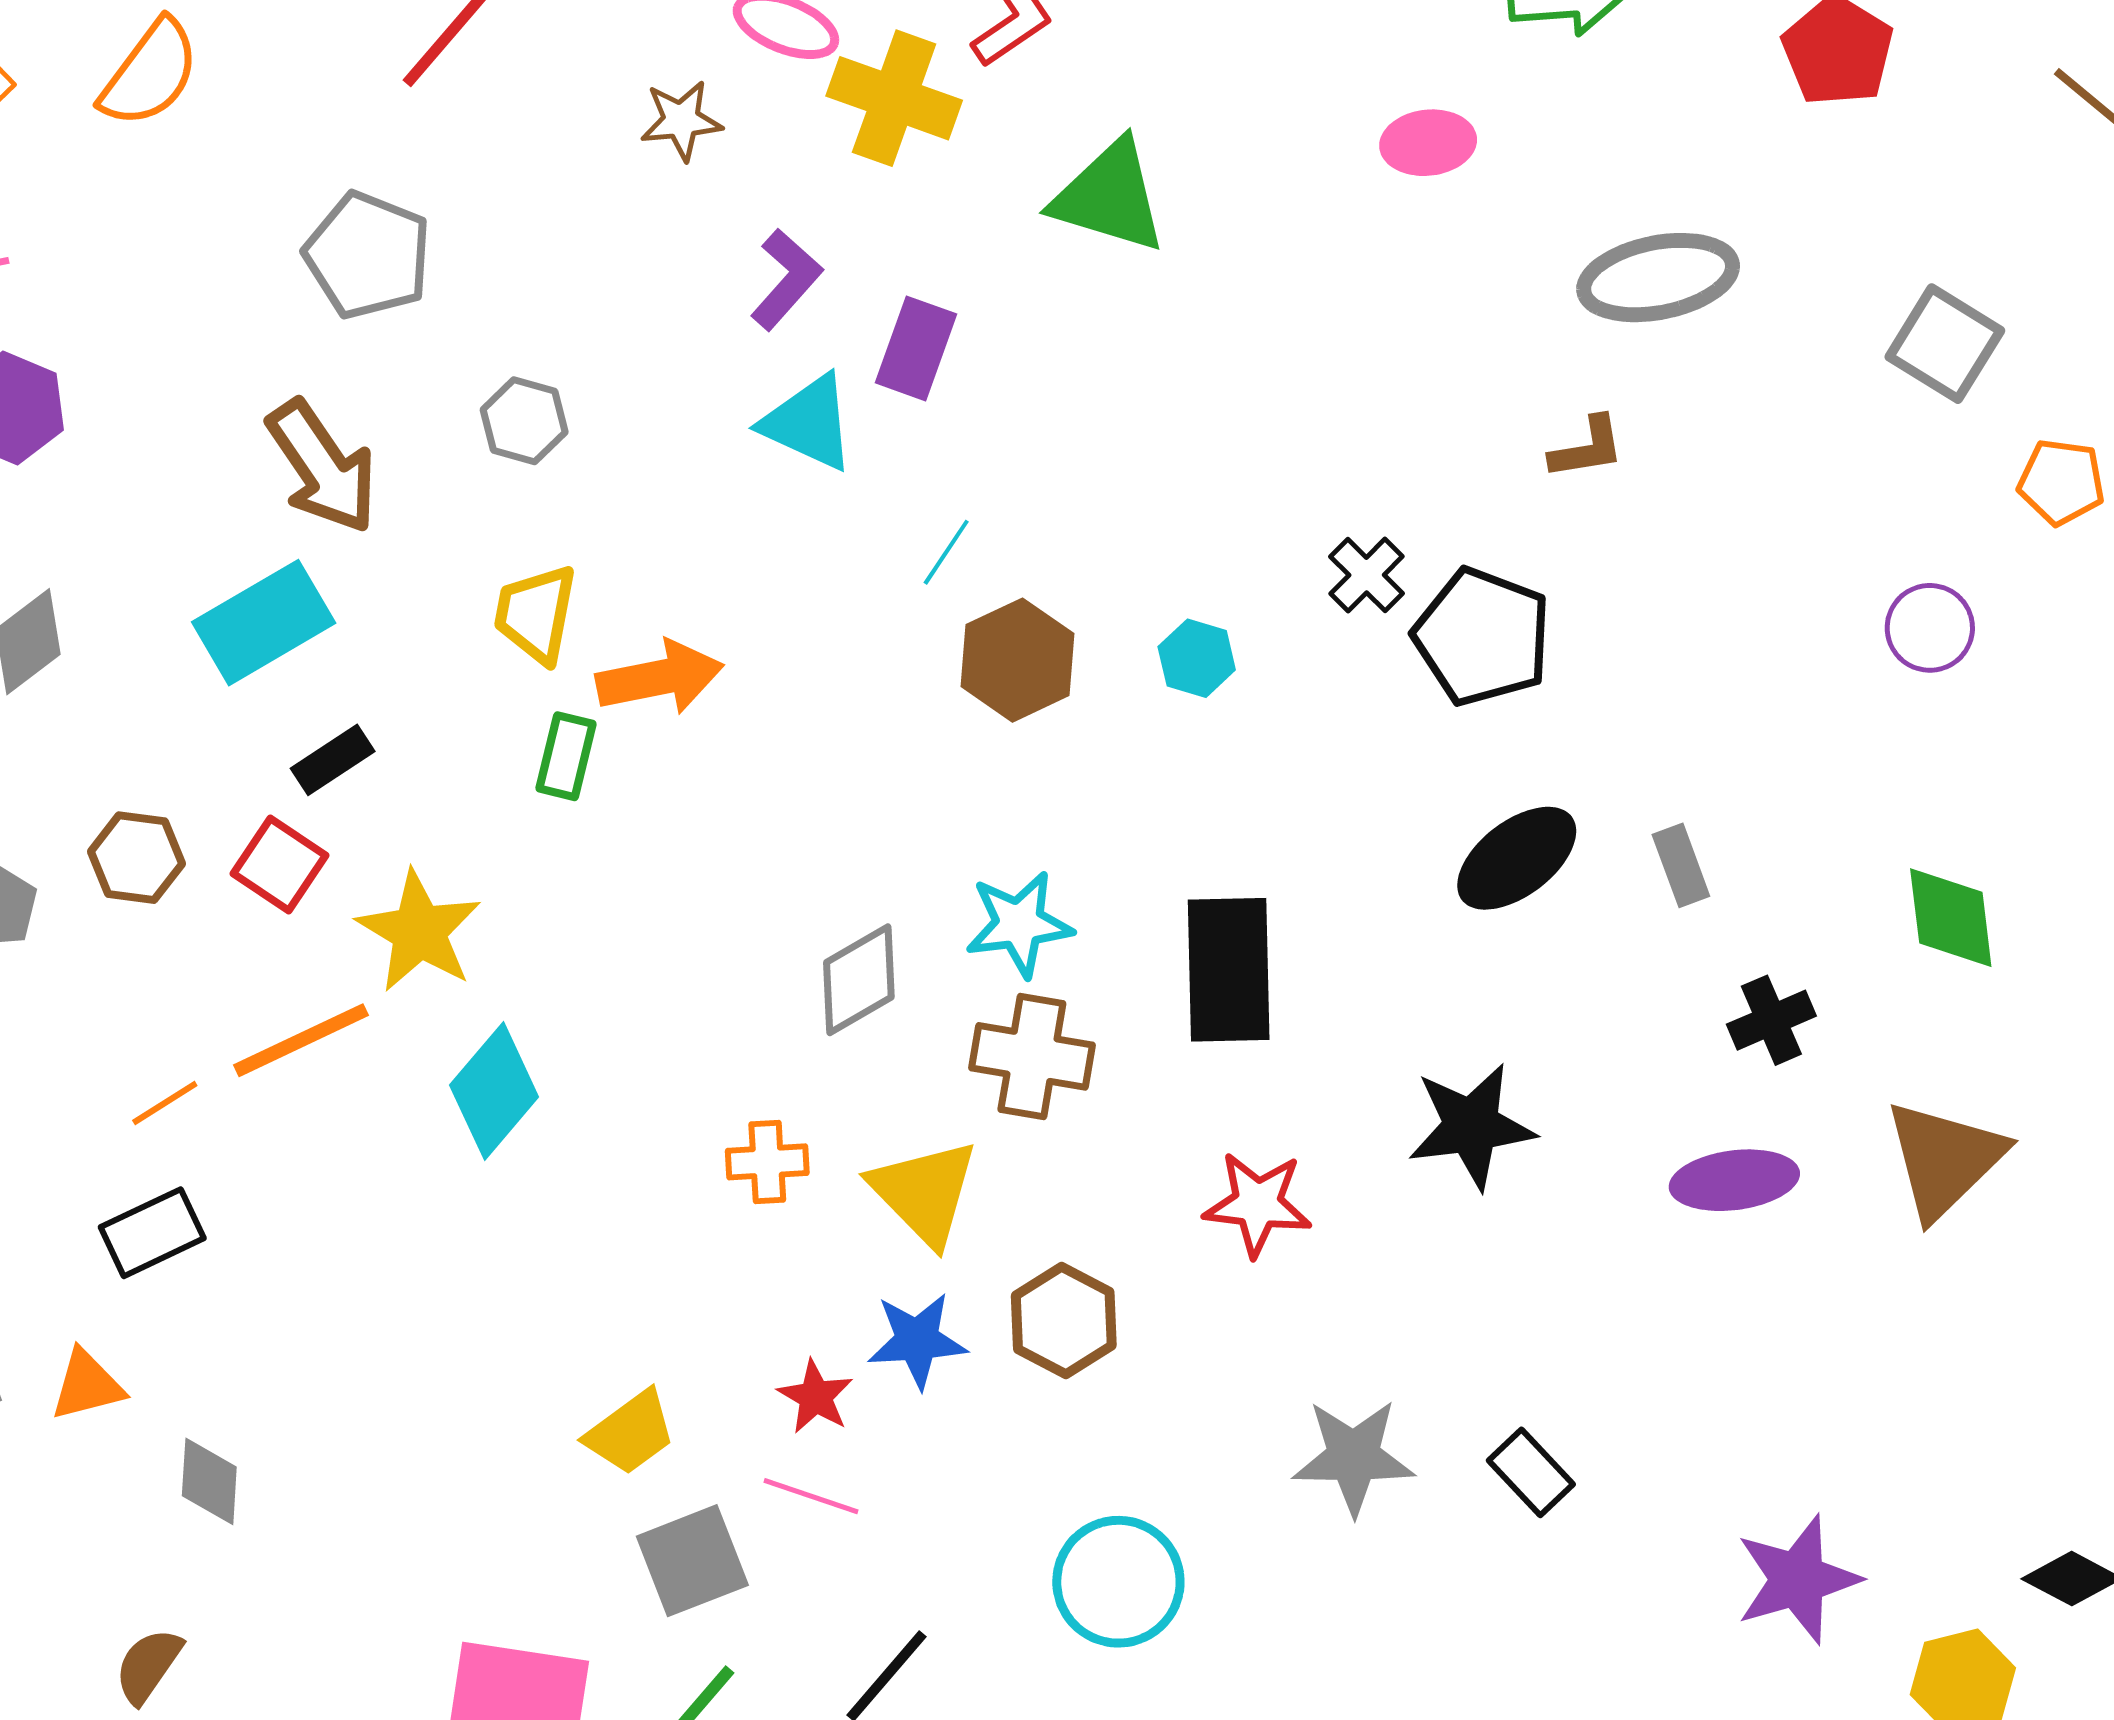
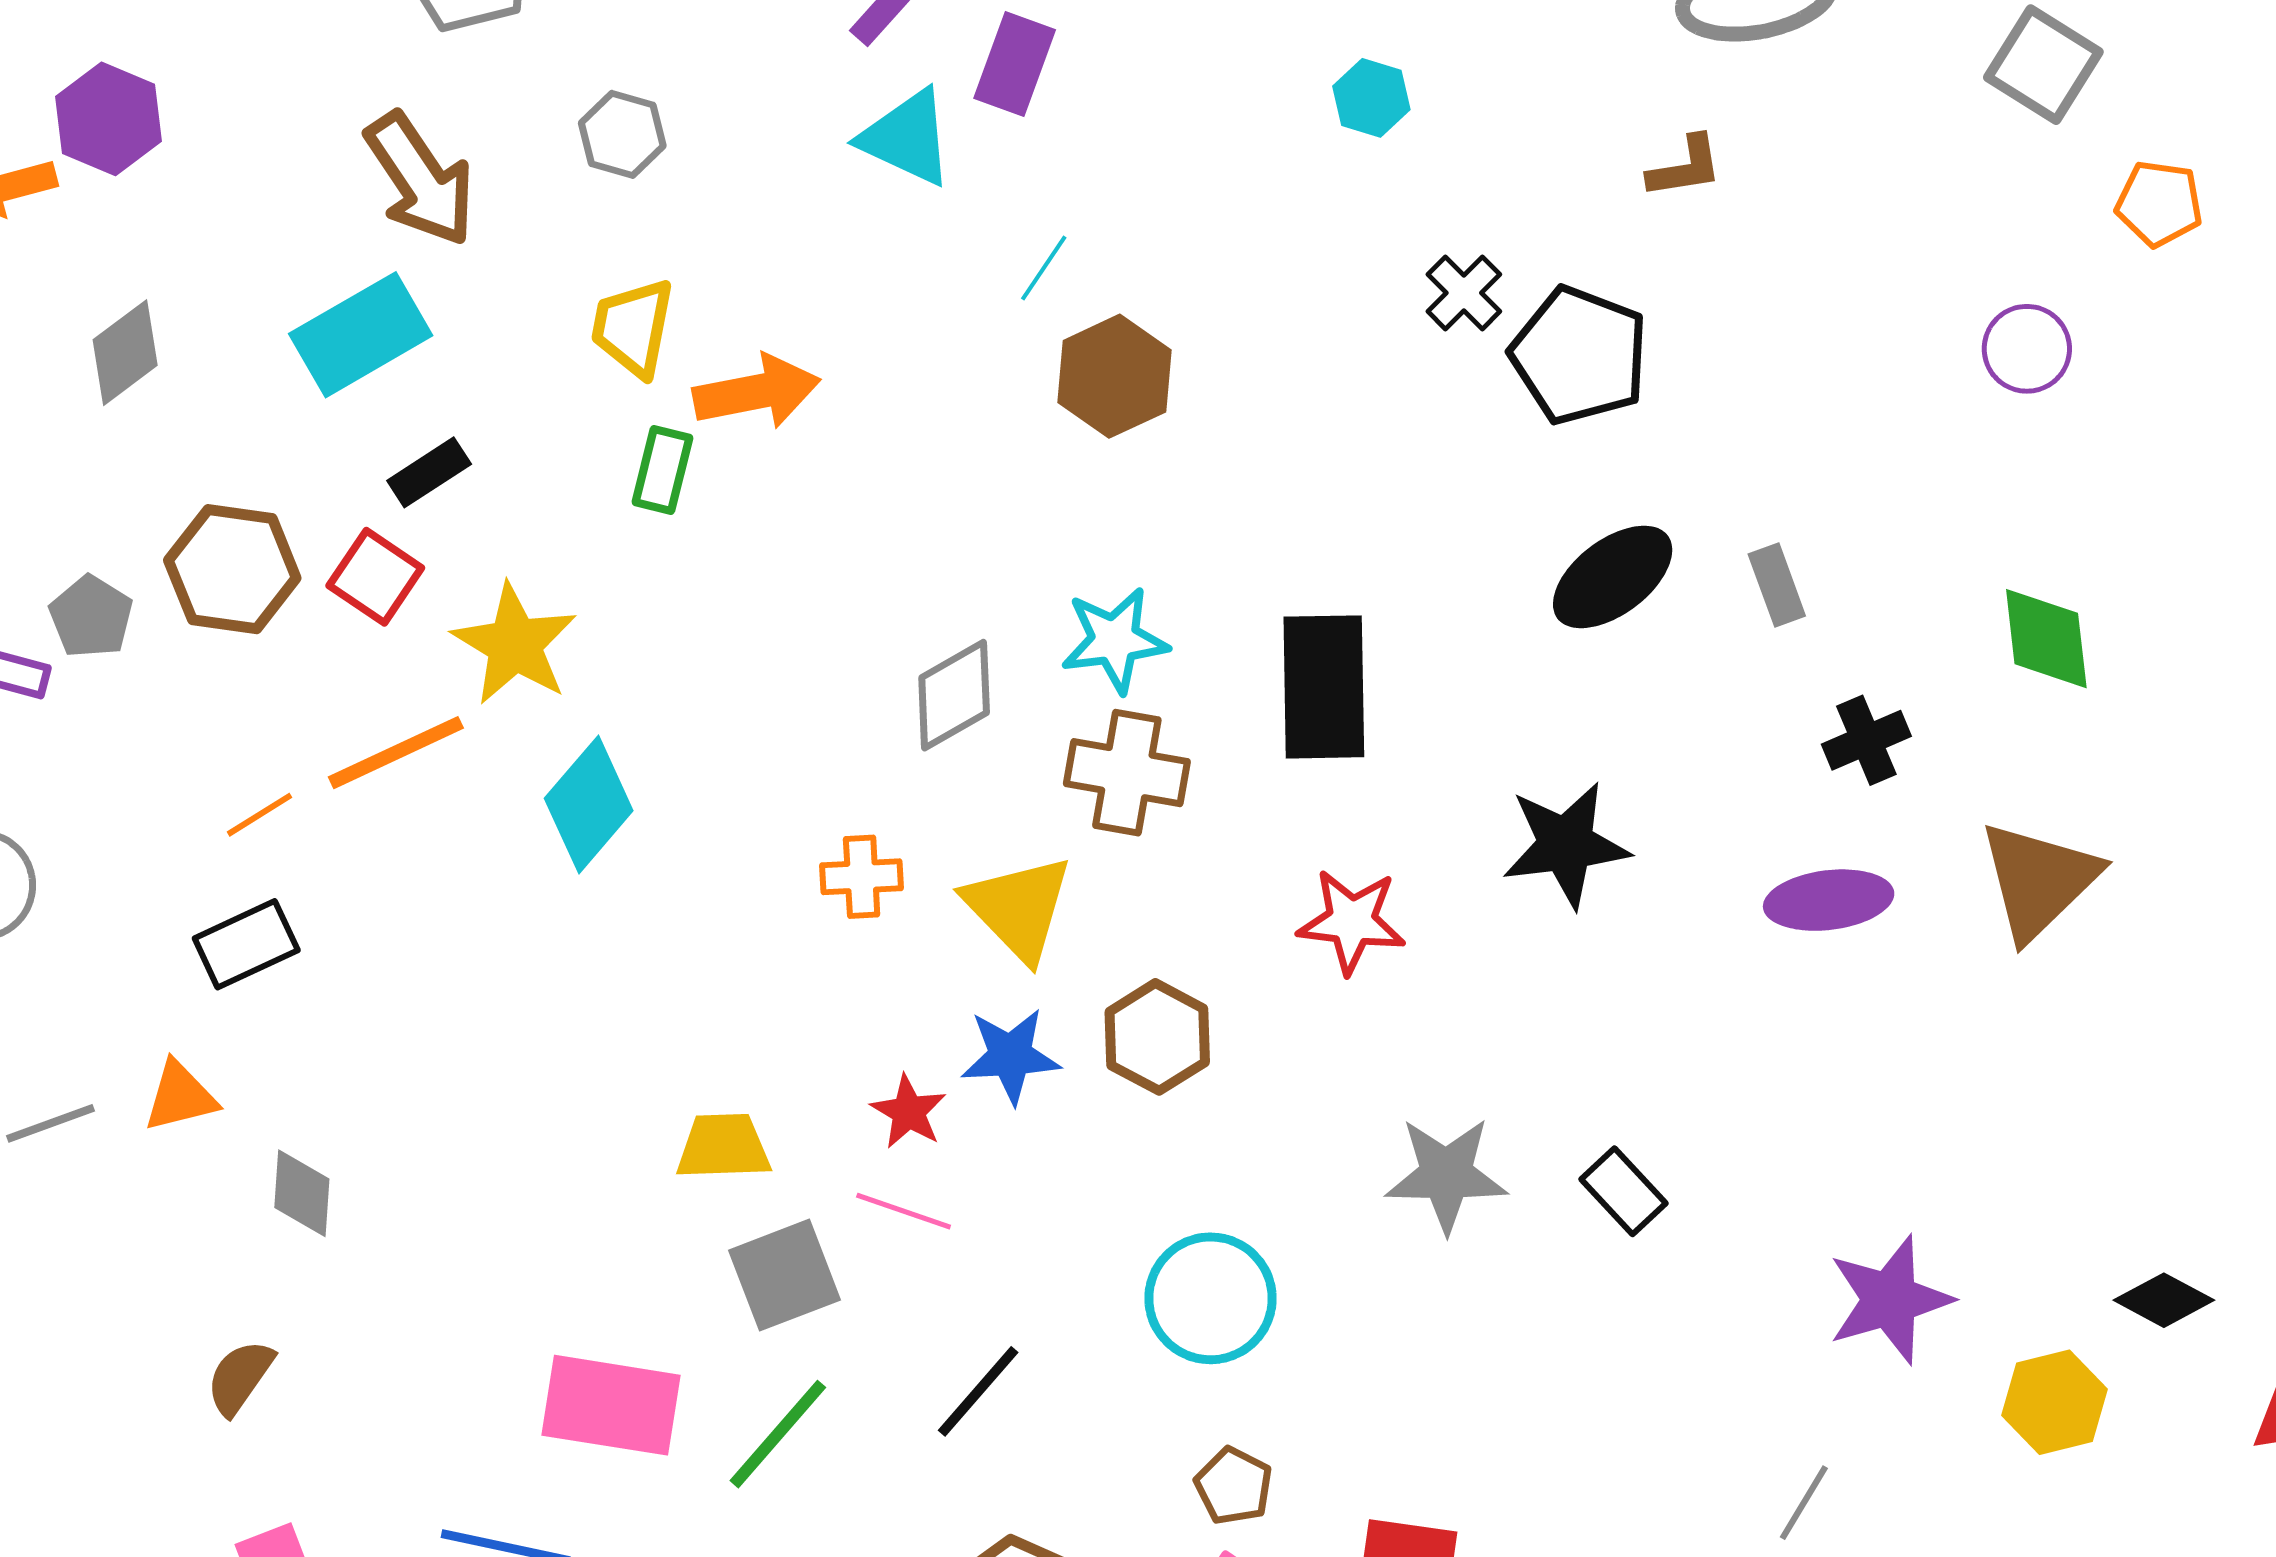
cyan hexagon: (1197, 658) -> (1371, 98), moved
brown hexagon: (136, 858) -> (232, 569), size x1.4
yellow trapezoid: (631, 1432) -> (723, 1147), turned -146

